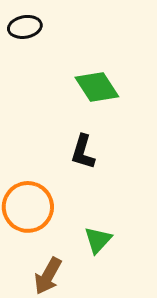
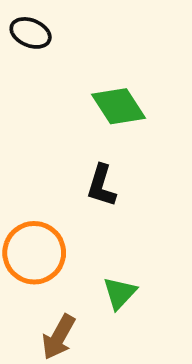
black ellipse: (25, 27) -> (31, 33), turned 32

